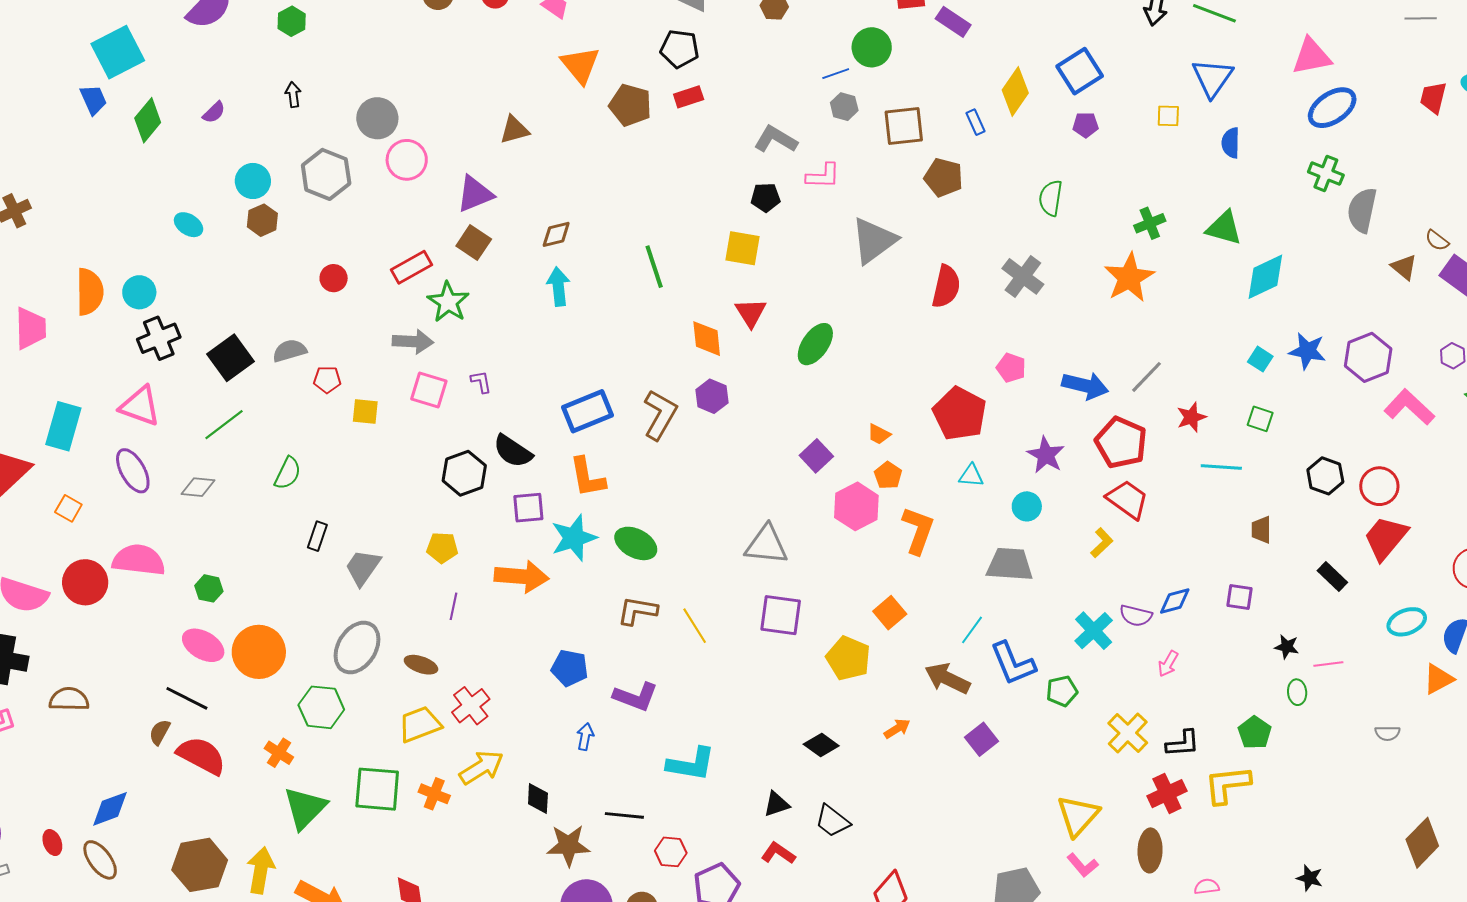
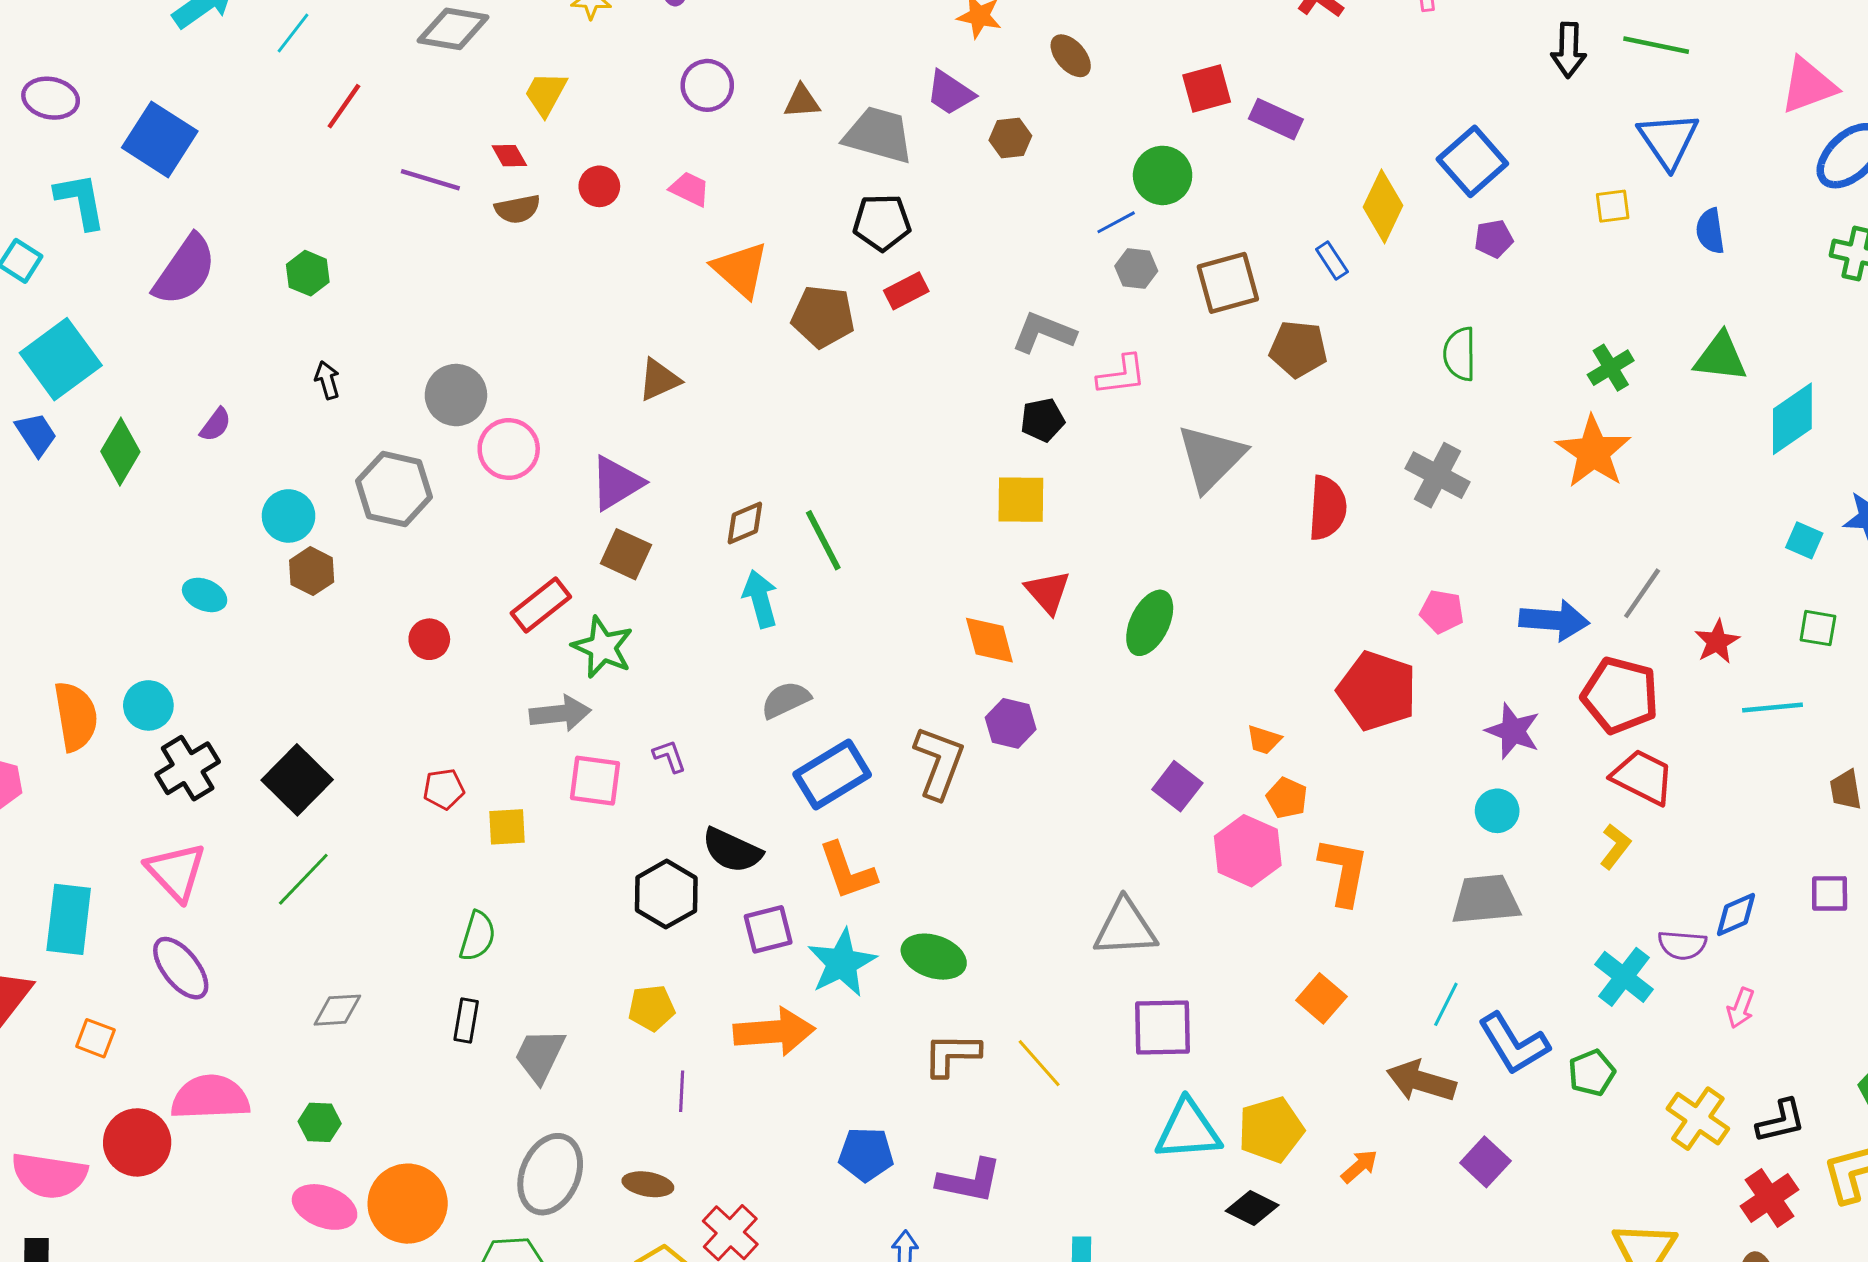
green line: (654, 267) -> (823, 540), moved
gray semicircle: (290, 351) -> (786, 700), moved
pink triangle: (140, 406) -> (176, 872), turned 36
green semicircle: (288, 473) -> (478, 936), moved
cyan triangle: (971, 476) -> (1188, 1130), moved, size x1.8
gray diamond: (198, 487) -> (337, 1010), moved
yellow pentagon: (848, 658) -> (1271, 1130), moved, turned -30

